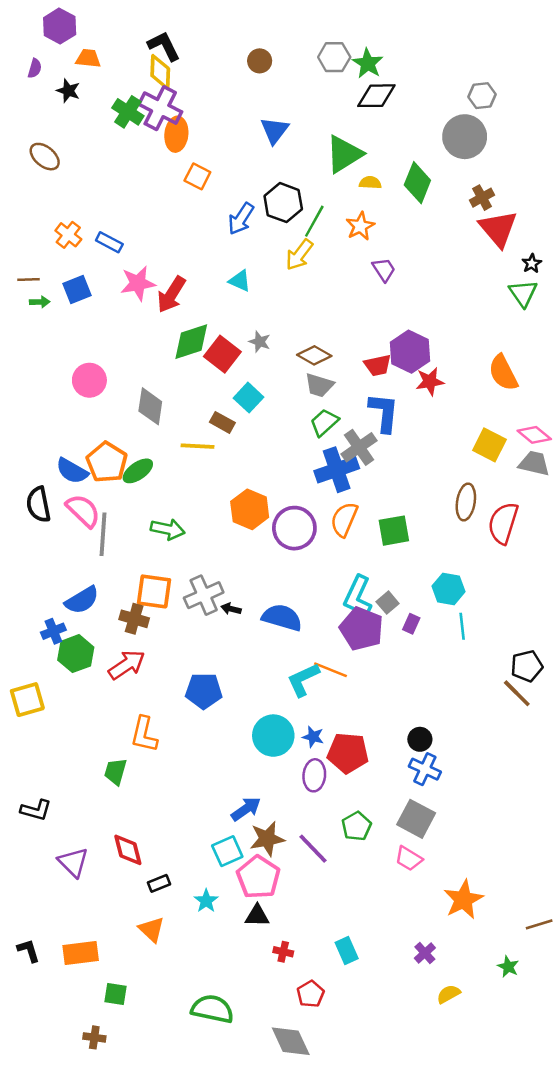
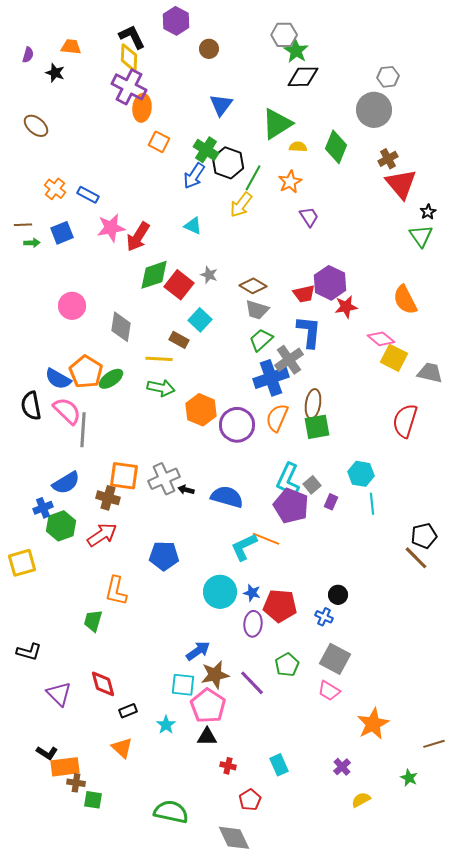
purple hexagon: (60, 26) -> (176, 21), moved
gray hexagon: (334, 57) -> (284, 35), moved
green cross: (128, 112) -> (206, 150), moved
pink diamond: (534, 435) -> (381, 339), moved
brown ellipse: (466, 502) -> (313, 404), moved
green arrow: (168, 529) -> (161, 388), moved
blue cross: (425, 769) -> (324, 617), moved, size x0.7
cyan square: (227, 851) -> (183, 685), turned 30
black L-shape: (29, 951) -> (47, 753), moved, turned 140
brown cross: (94, 1037) -> (76, 783), moved

